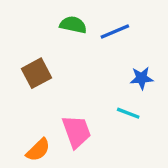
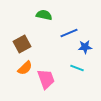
blue line: (115, 31) -> (69, 33), moved
orange semicircle: (38, 150) -> (25, 68), moved

